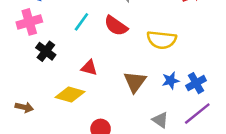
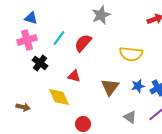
cyan line: (81, 22) -> (59, 38), moved
red semicircle: (116, 26) -> (83, 43), moved, turned 96
yellow diamond: (70, 95) -> (59, 97), turned 50

